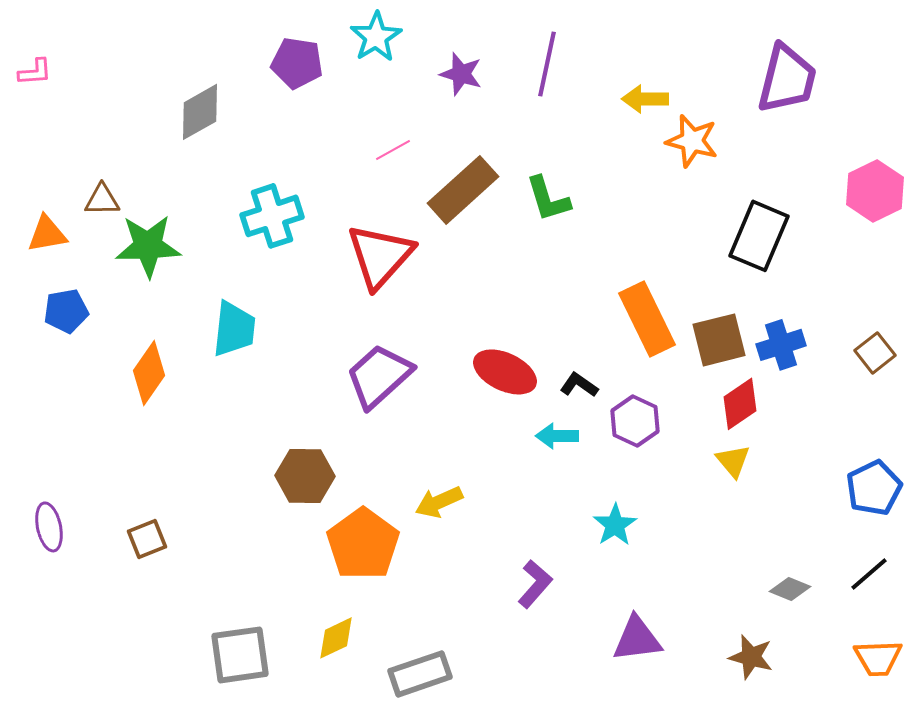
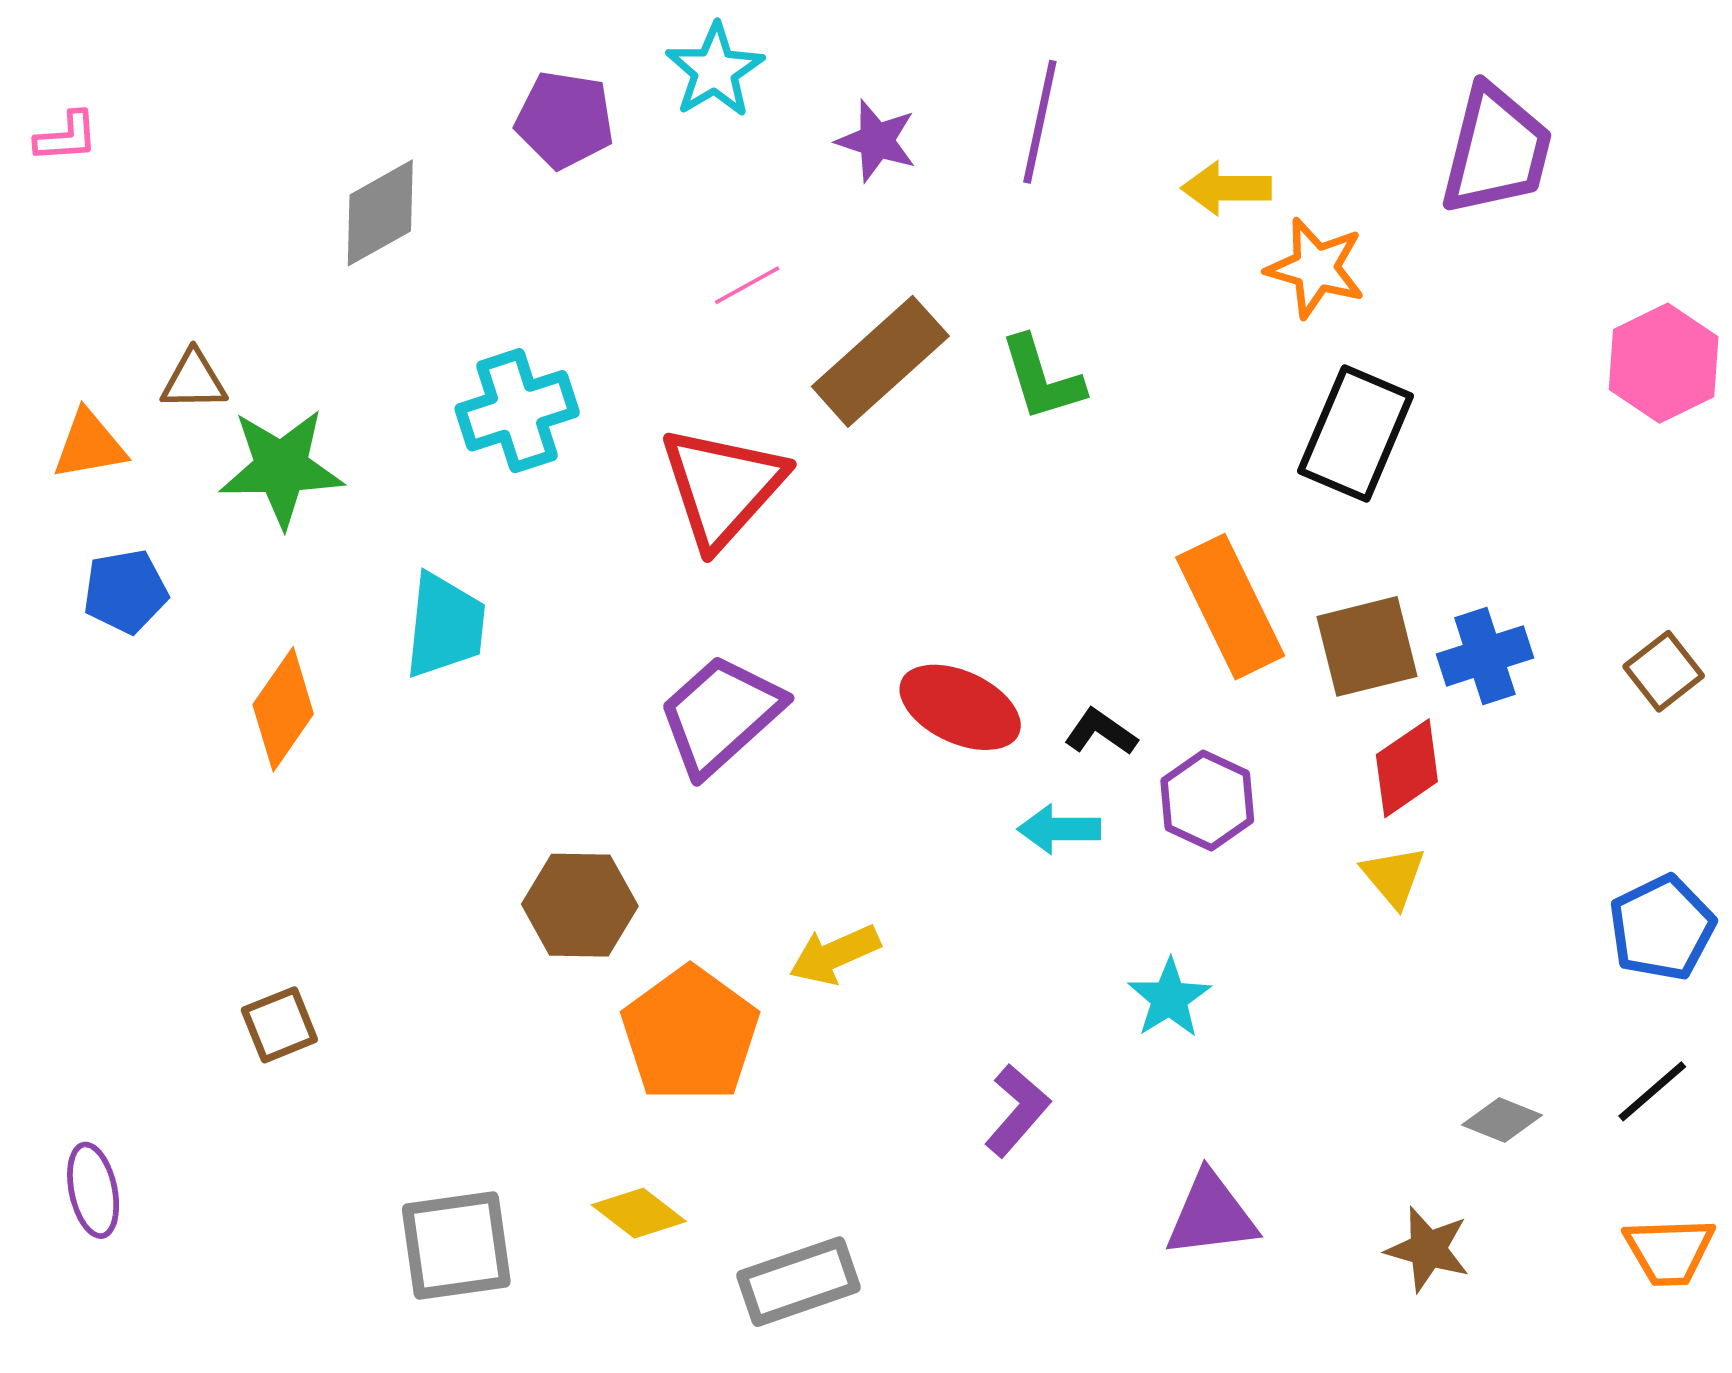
black rectangle: (759, 236) -> (1356, 434), moved
purple ellipse: (49, 527) -> (93, 1190), moved
yellow diamond: (336, 638) -> (639, 1213), turned 63

